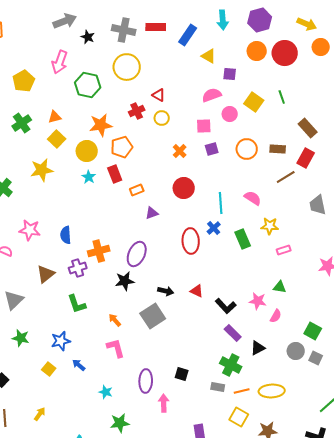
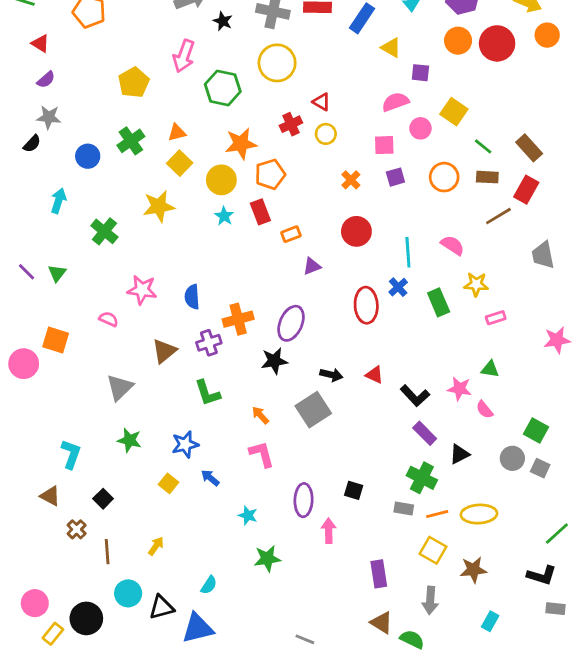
green line: (282, 97) -> (483, 146), moved, turned -32
pink semicircle: (276, 316) -> (485, 410), turned 112

